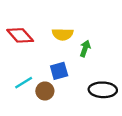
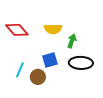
cyan line: (24, 83) -> (20, 70), turned -35
black ellipse: (103, 90) -> (81, 63), moved

